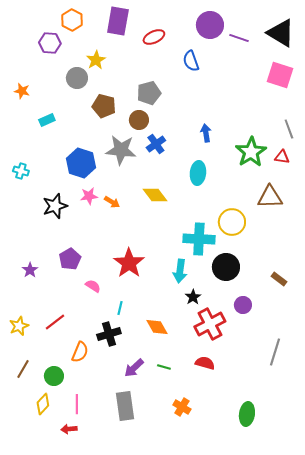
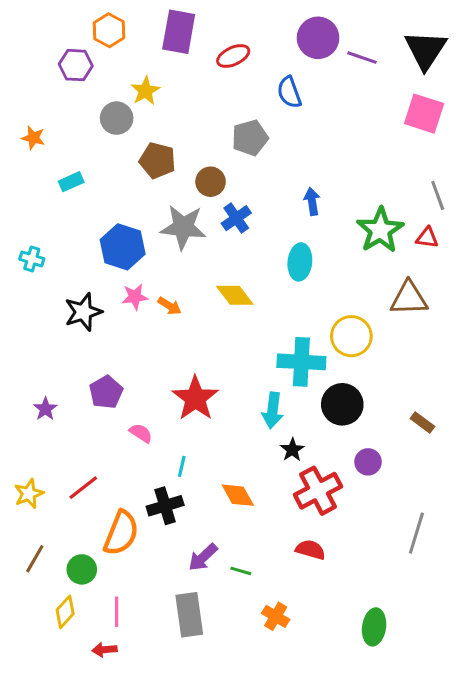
black triangle: (281, 33) -> (426, 50), turned 32
gray pentagon: (149, 93) -> (250, 138), moved
orange semicircle: (80, 352) -> (121, 533), size x1.4
green line: (164, 367) -> (241, 571), moved

